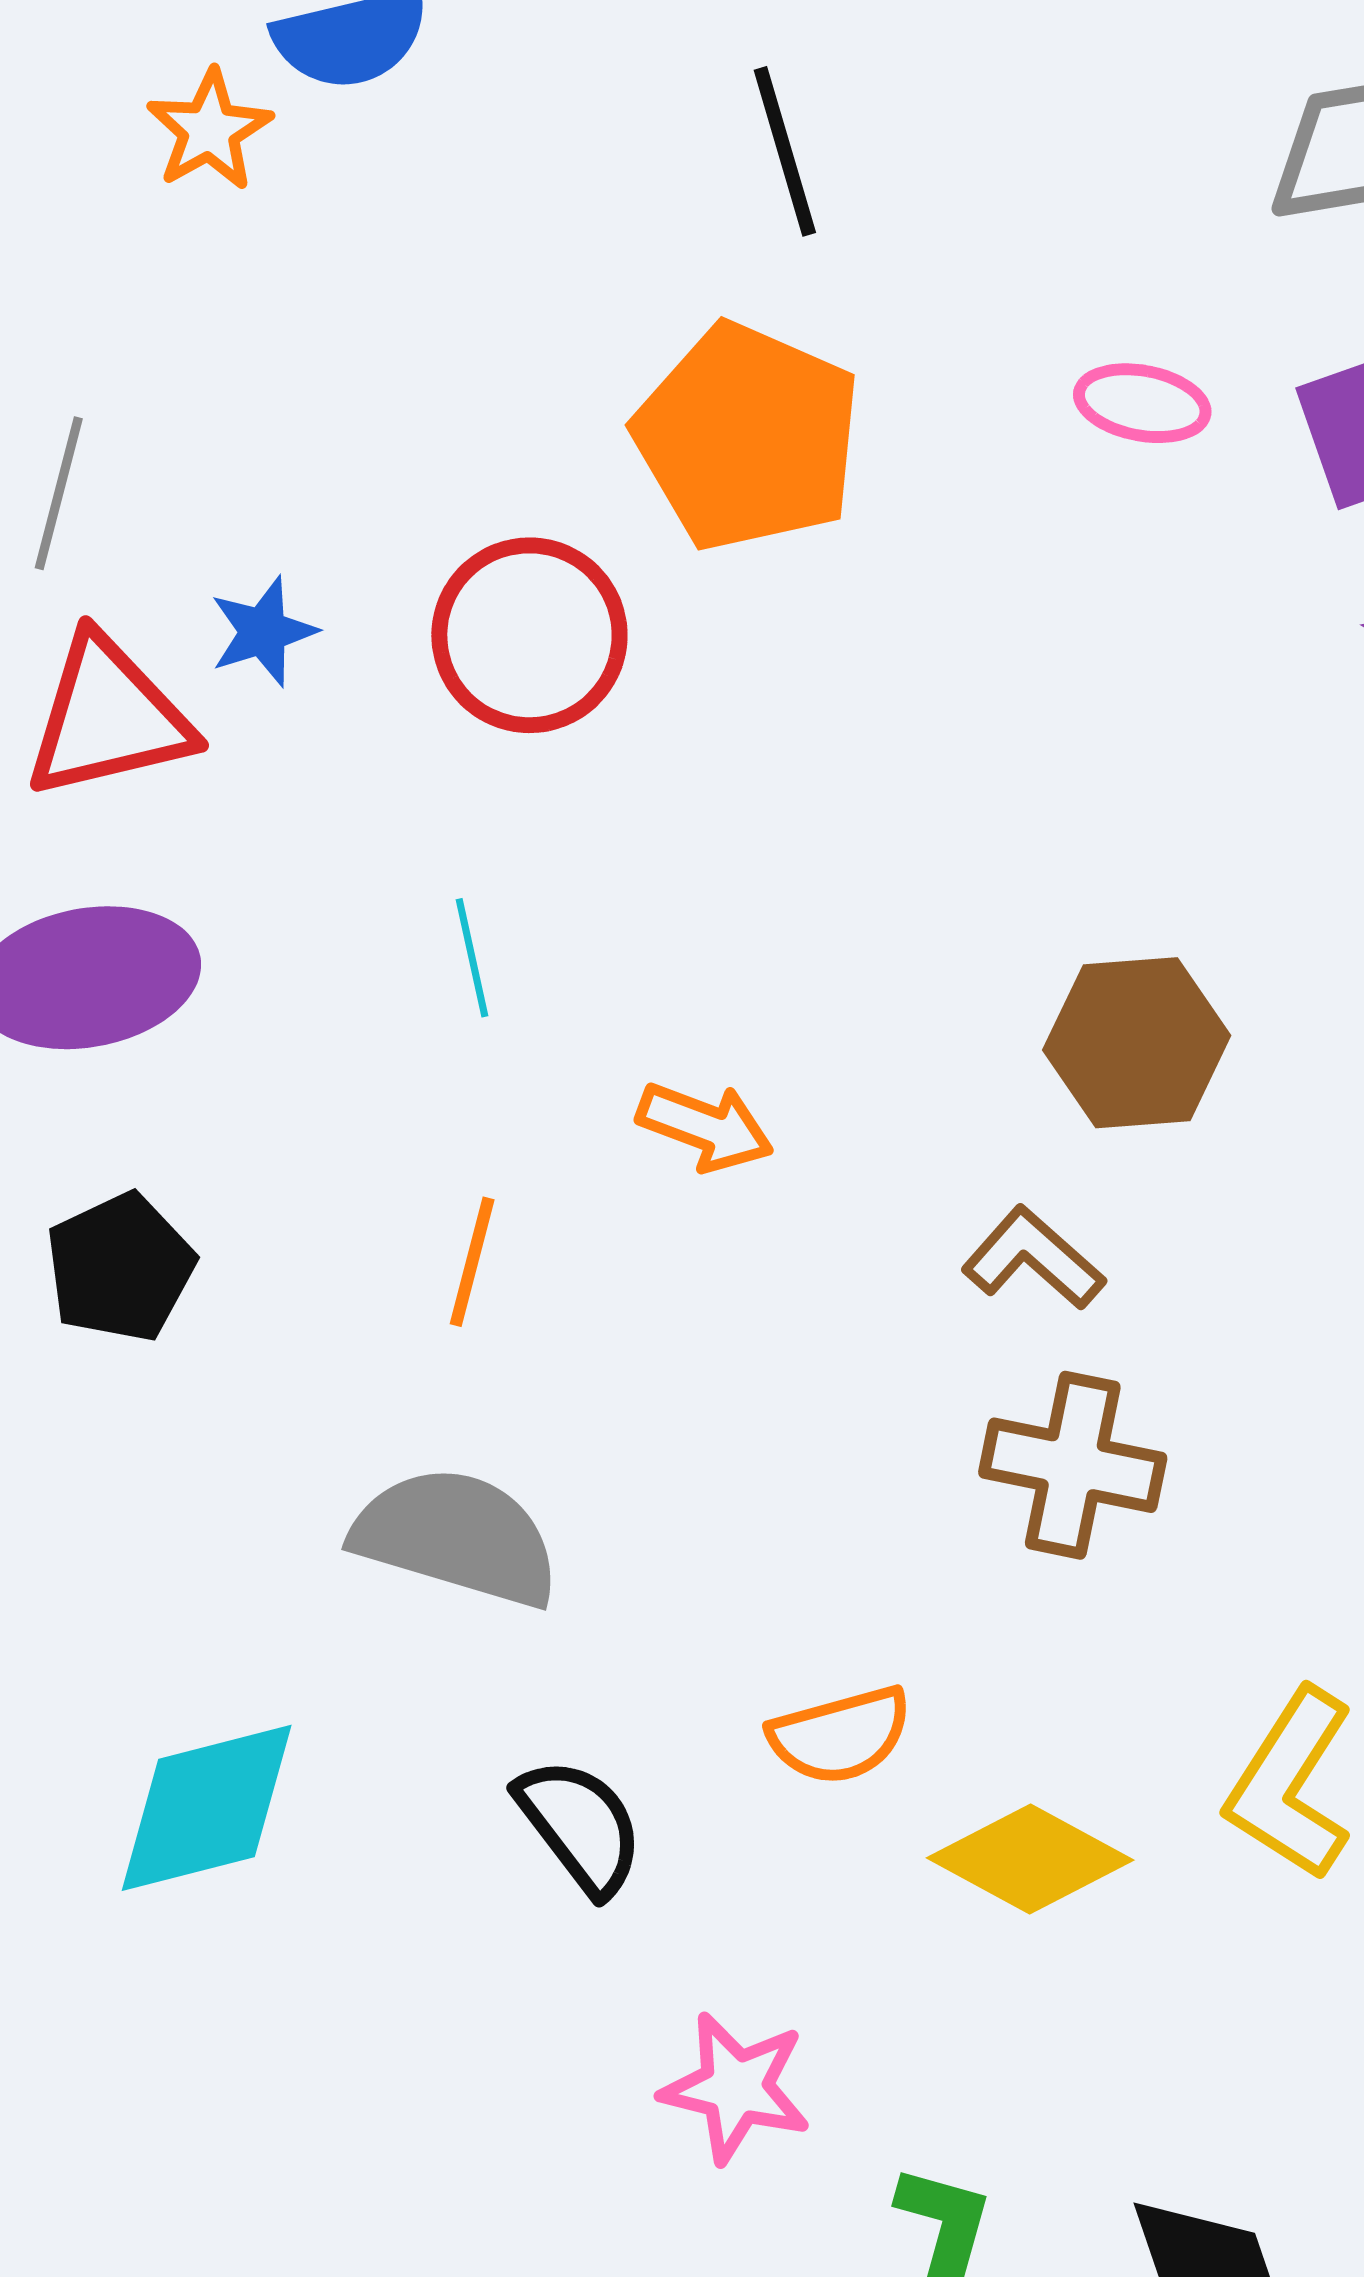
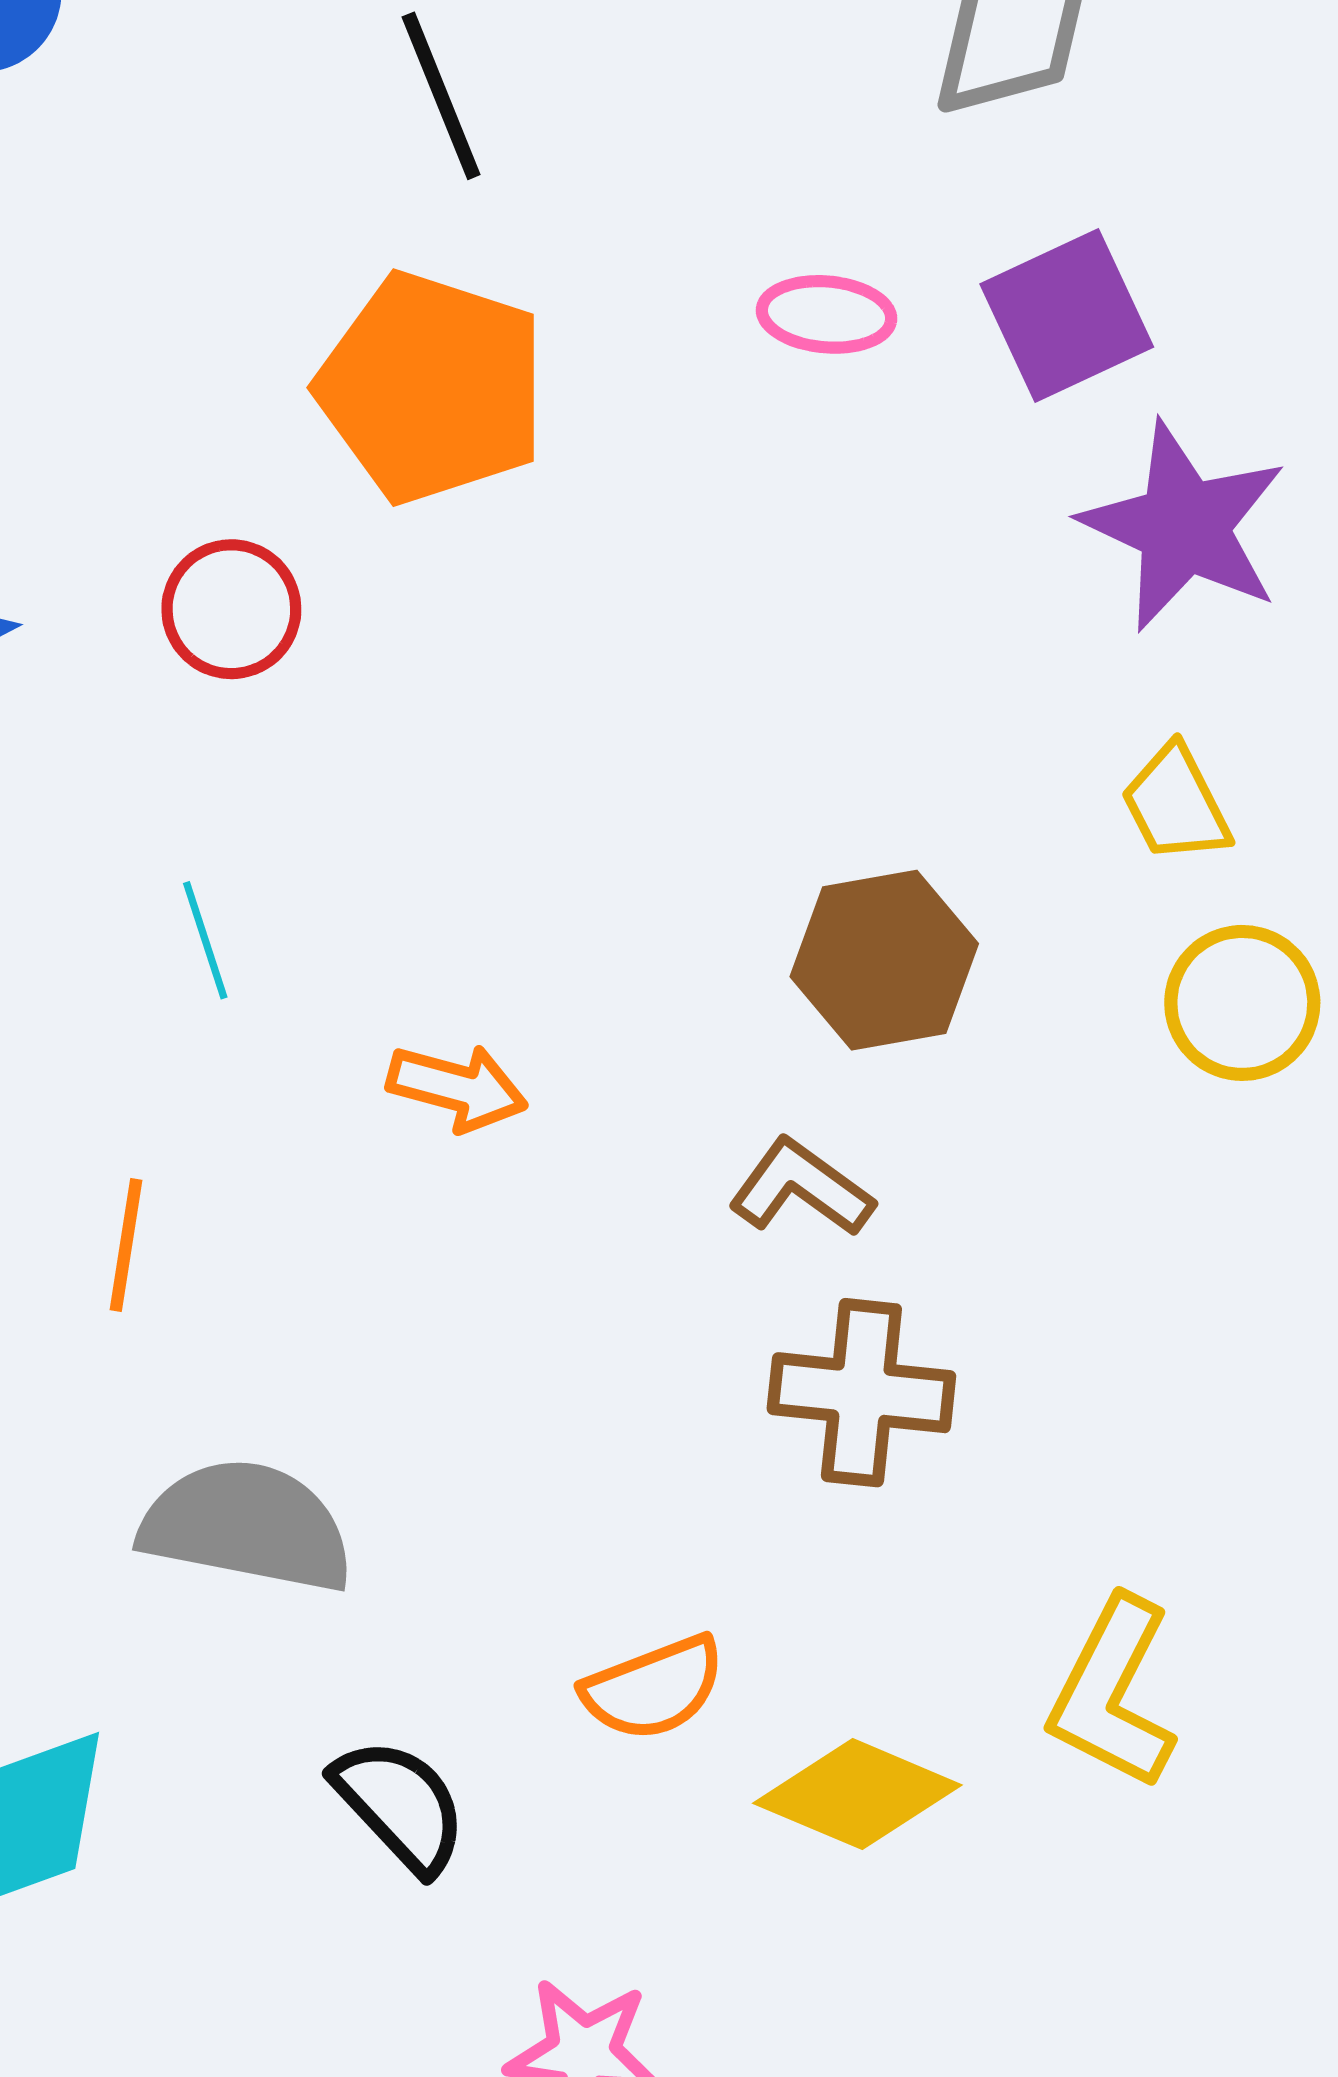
red circle: (529, 635) -> (231, 609), size x0.7
orange line: (472, 1262) -> (126, 1245), moved

